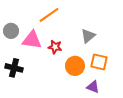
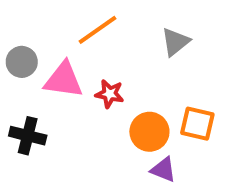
gray triangle: (88, 36) -> (175, 42), moved
purple triangle: (93, 87) -> (163, 170), moved

